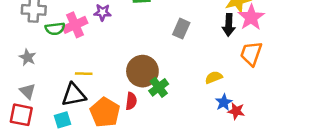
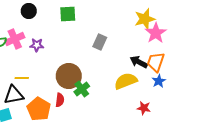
purple star: (102, 12) -> (37, 45), moved
black arrow: (229, 25) -> (139, 62), moved, turned 114
yellow semicircle: (214, 77) -> (126, 81), size x1.6
blue star: (224, 102) -> (159, 81), moved

